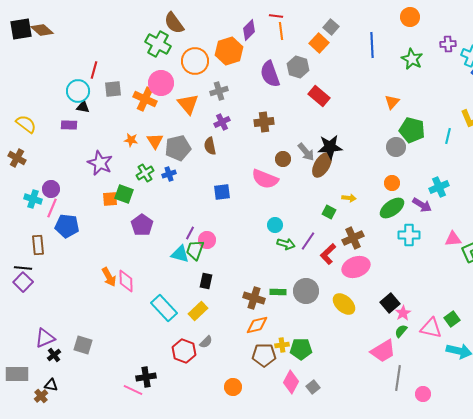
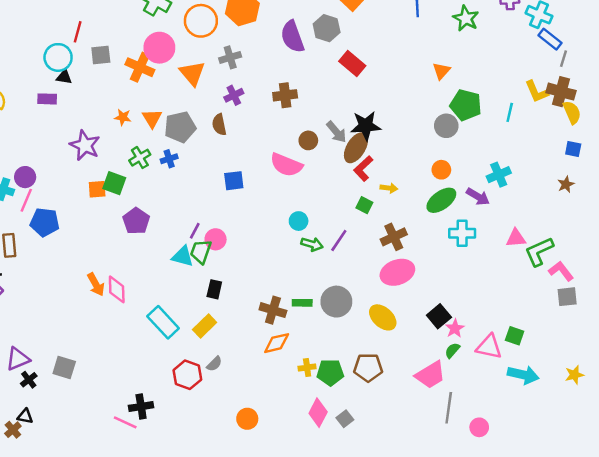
red L-shape: (328, 254) -> (363, 169), moved
green square: (452, 319) -> (515, 336), turned -35
brown pentagon: (264, 355) -> (368, 367), moved

